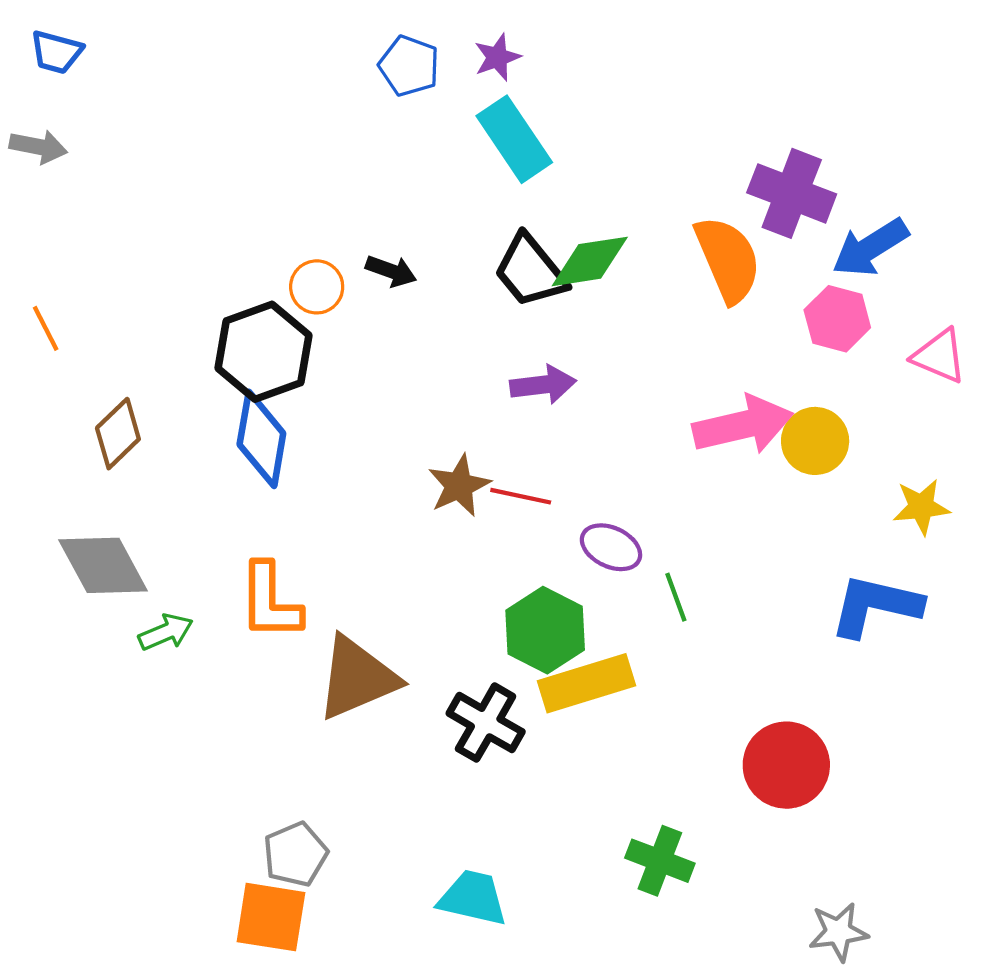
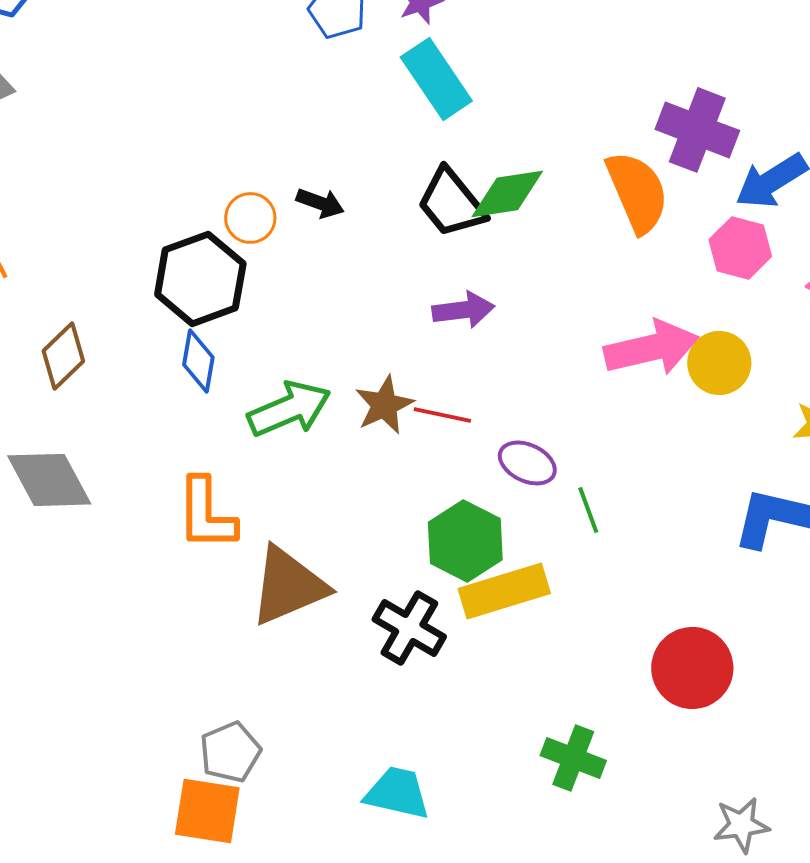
blue diamond: (261, 439) -> (198, 361), size x0.7
green arrow: (166, 632) -> (289, 409), moved, size x1.6

